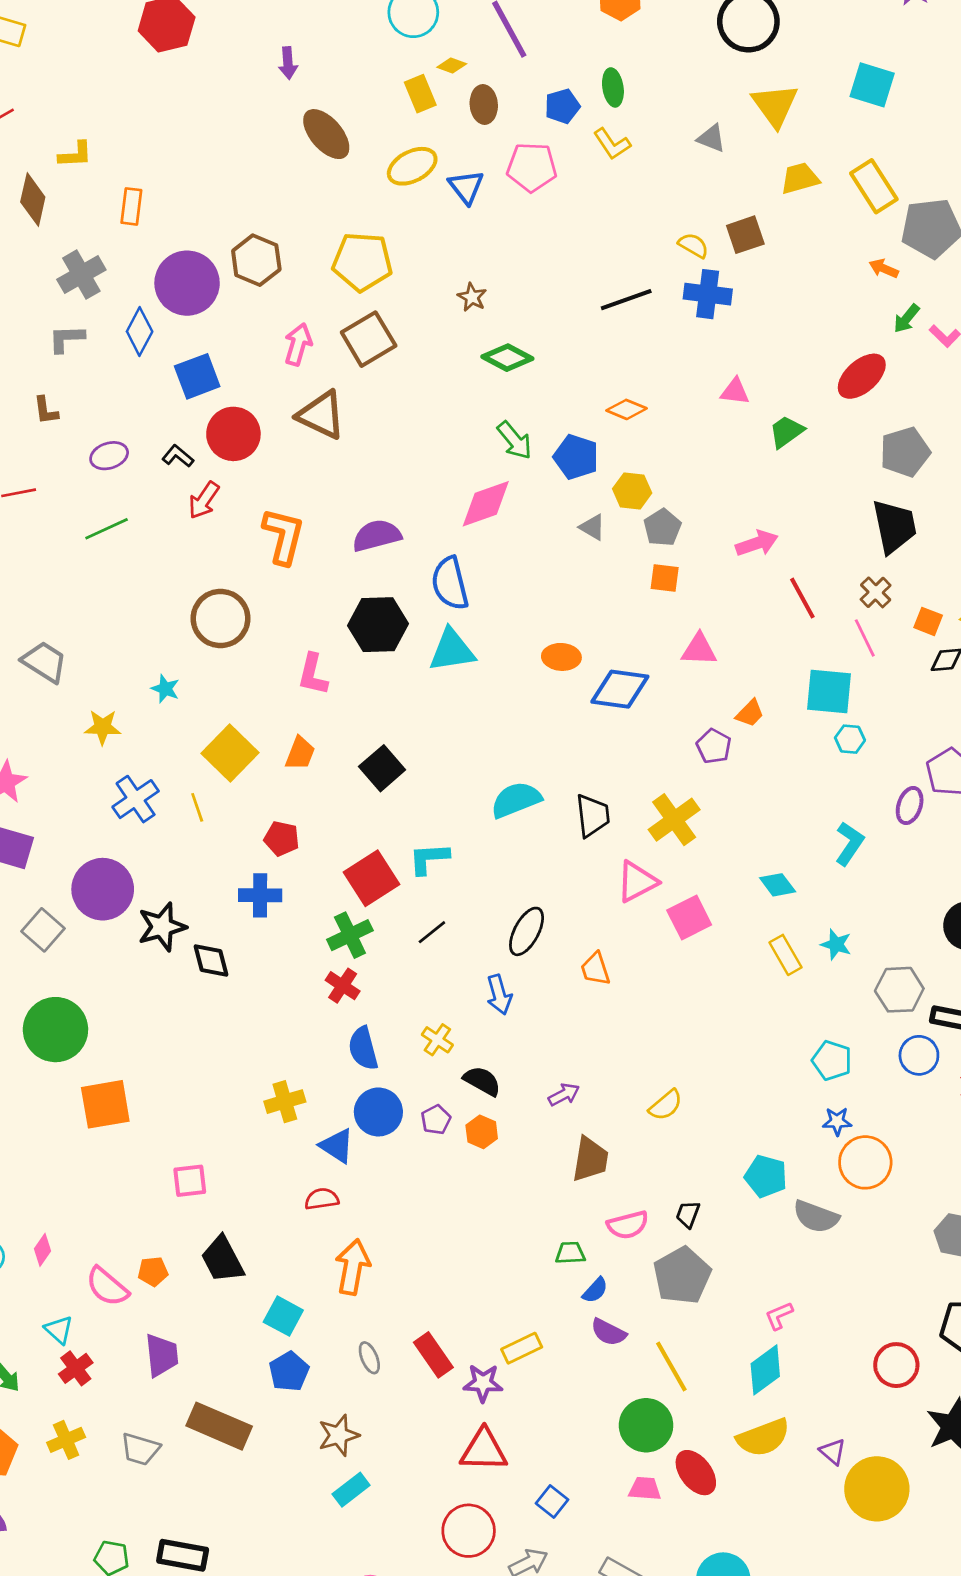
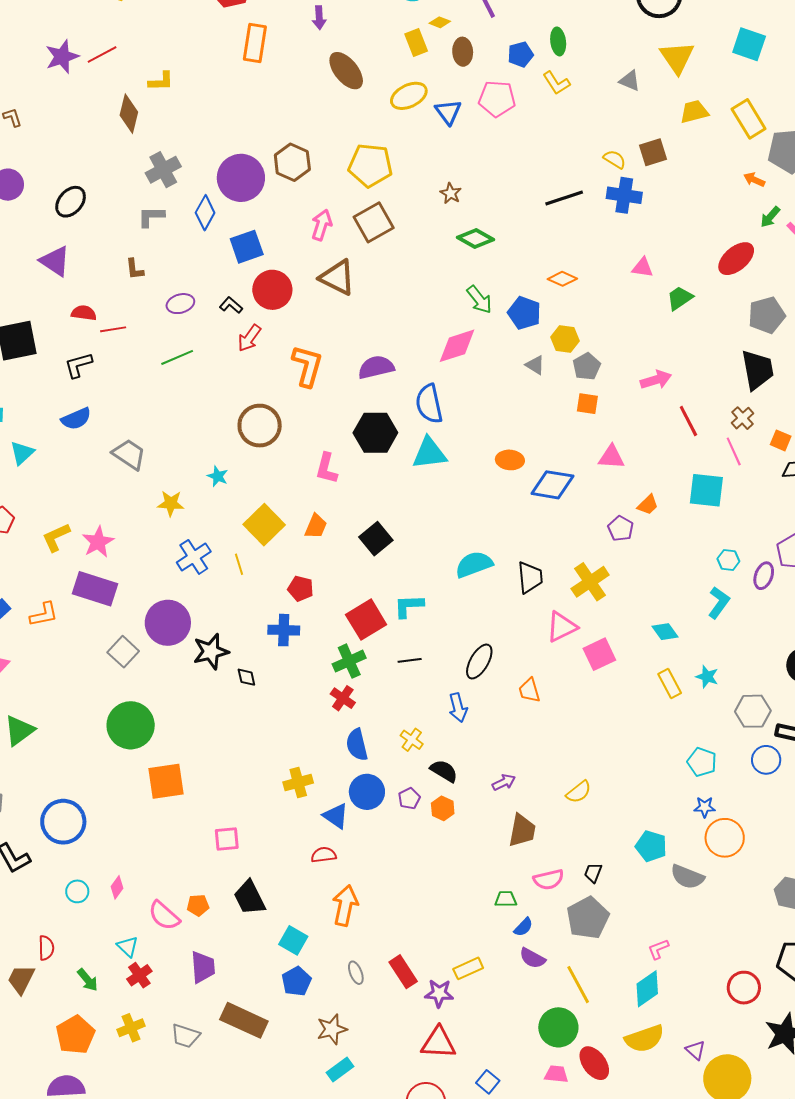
orange rectangle: (131, 206) -> (255, 43), moved, size x1.4
cyan hexagon: (850, 739) -> (728, 560), moved
black line: (432, 932) -> (410, 660), turned 30
black diamond: (211, 960) -> (246, 677), size x0.7

